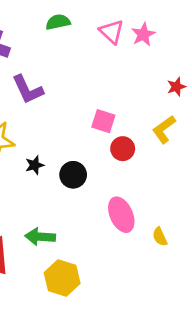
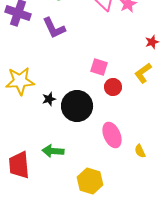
purple L-shape: (28, 89) -> (54, 28), moved
black circle: (73, 175) -> (77, 106), size x1.6
yellow hexagon: (62, 278) -> (90, 181), moved

